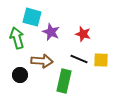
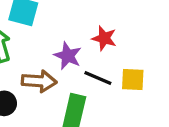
purple star: (51, 32) -> (68, 56), moved

